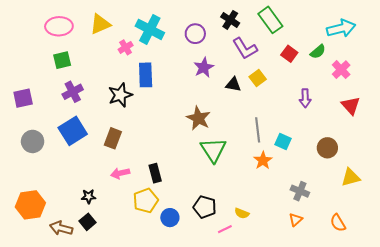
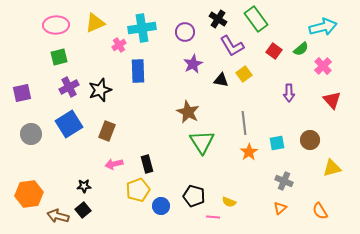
cyan cross: (150, 29) -> (142, 28), turned -36
black star: (120, 95) -> (100, 90), moved
cyan square: (283, 141) -> (277, 143), moved, turned -35
pink line: (225, 229) -> (213, 217), turned 32

